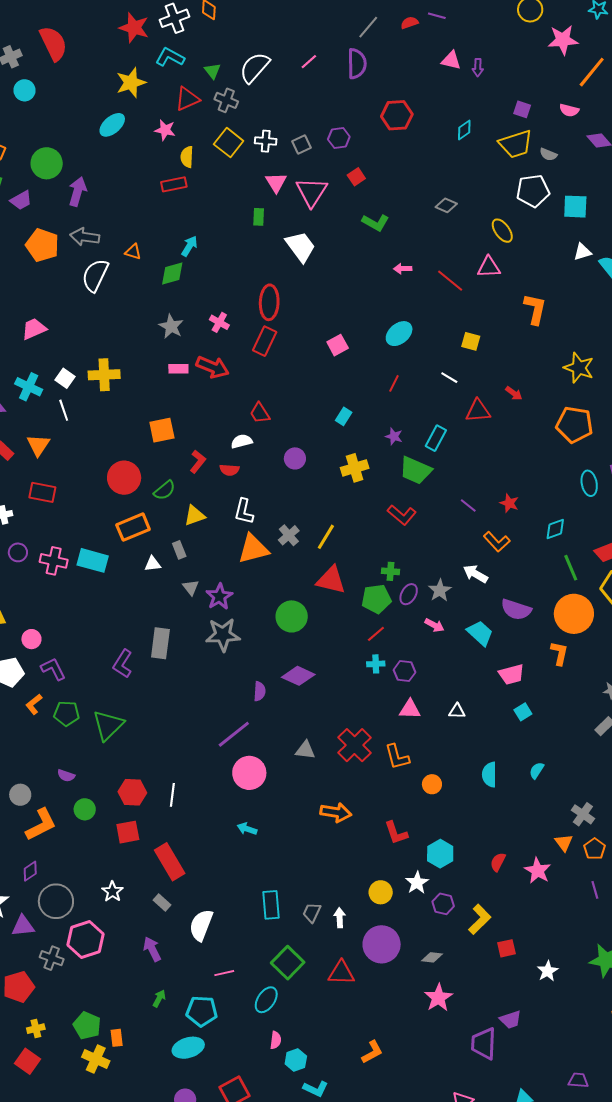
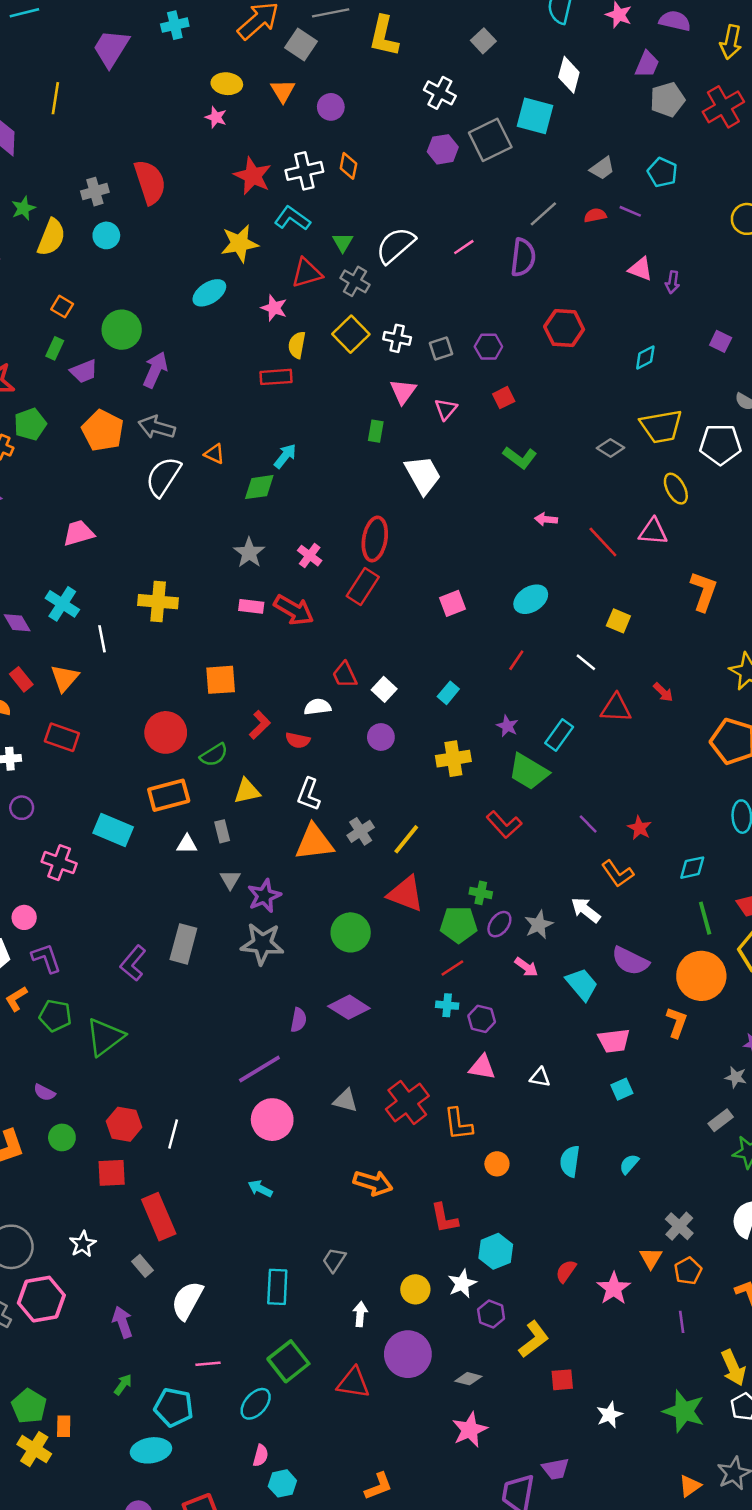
yellow trapezoid: (516, 144) -> (661, 426), moved
pink triangle: (312, 192) -> (446, 409), size x0.6
white square: (65, 378) -> (384, 689), moved
pink cross: (54, 561) -> (59, 863), moved
gray trapezoid: (312, 913) -> (334, 1260), moved

